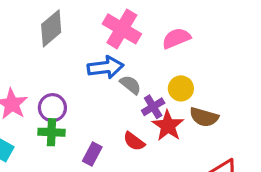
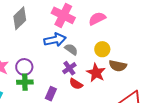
purple cross: (153, 107) -> (69, 68), moved

